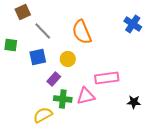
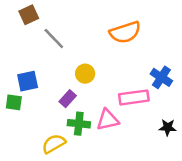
blue cross: (133, 24) -> (161, 77), moved
orange semicircle: (82, 32) -> (125, 32), moved, turned -85
green square: (11, 45) -> (14, 102), moved
blue square: (38, 57) -> (28, 81), moved

